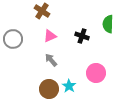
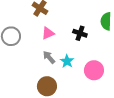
cyan star: (69, 86) -> (67, 61), moved

